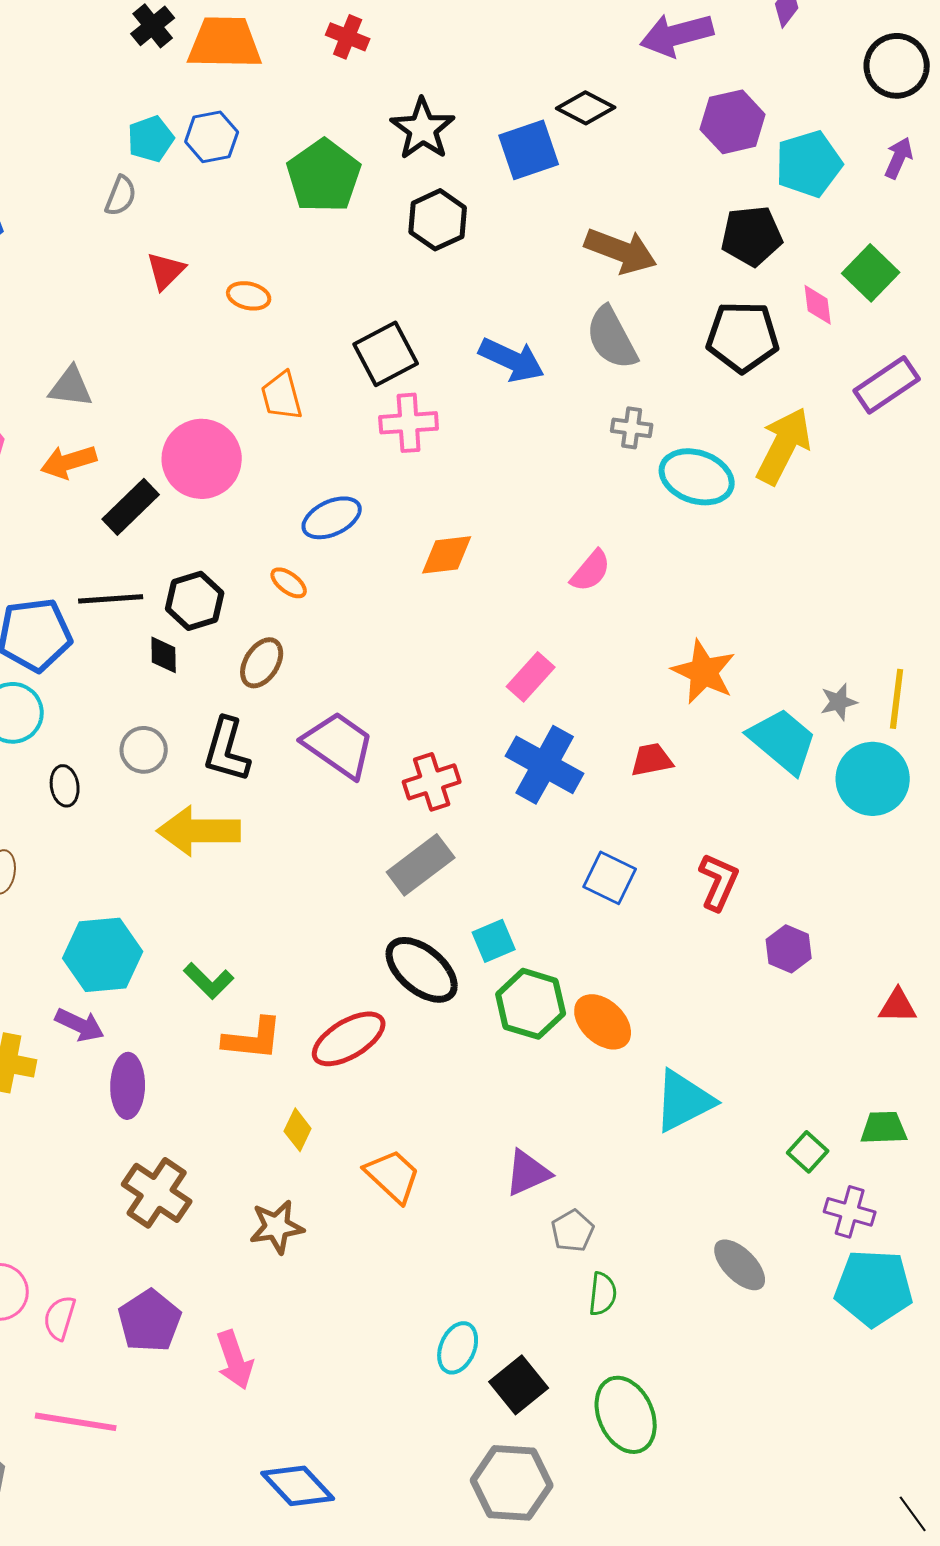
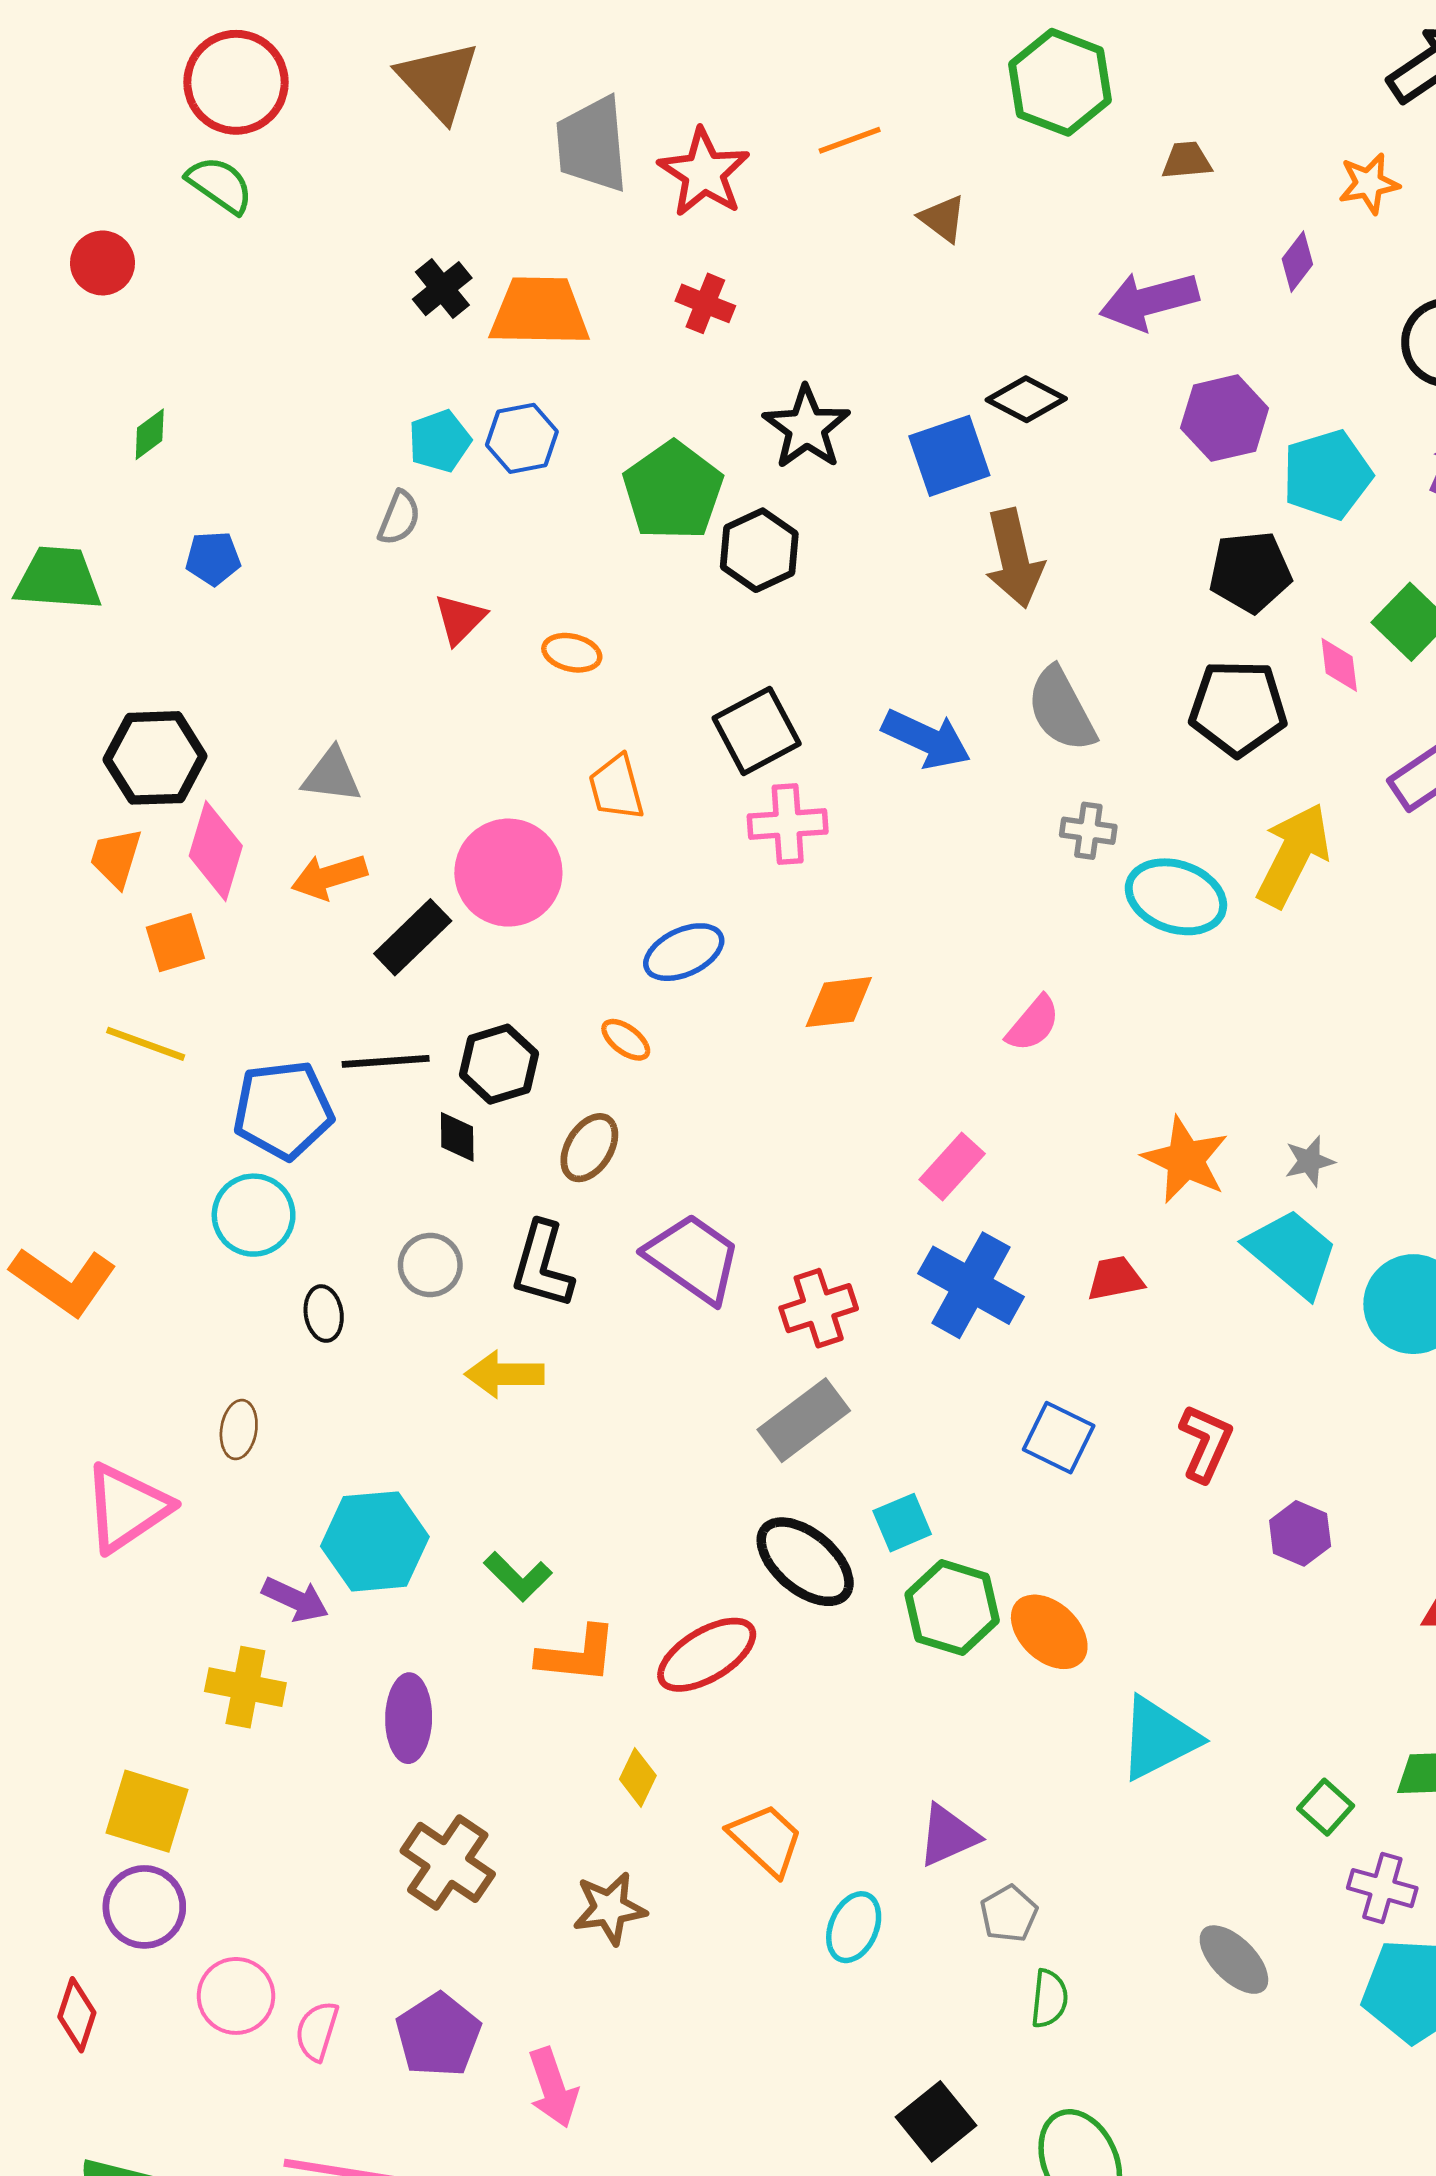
black hexagon: (438, 220) -> (759, 550), moved
brown arrow: (621, 251) -> (1014, 558), moved, turned 56
gray star: (839, 702) -> (1309, 1161), moved
yellow arrow: (199, 831) -> (504, 1374), size x0.7
purple arrow: (80, 1025) -> (295, 1599), moved
cyan ellipse: (458, 1348) -> (854, 1927), moved

